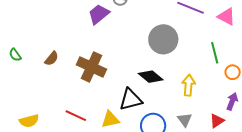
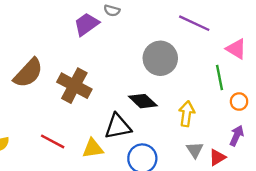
pink triangle: (226, 17) -> (236, 49), moved
brown semicircle: (52, 59) -> (28, 73), size x1.8
gray triangle: (185, 120) -> (195, 150), moved

